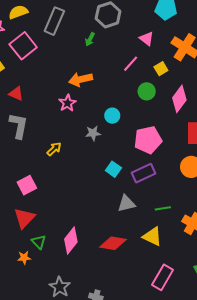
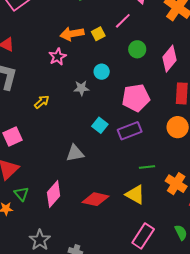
yellow square: (161, 69) -> (98, 34), moved
gray triangle: (126, 203) -> (75, 153), moved

